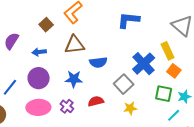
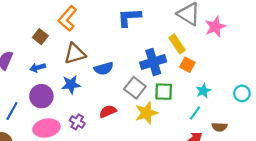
blue cross: (144, 64) -> (153, 62), turned 35
blue star: (74, 79) -> (71, 85), moved
green square: (164, 94) -> (164, 92), moved
yellow star: (130, 108) -> (146, 113), size x1.5

